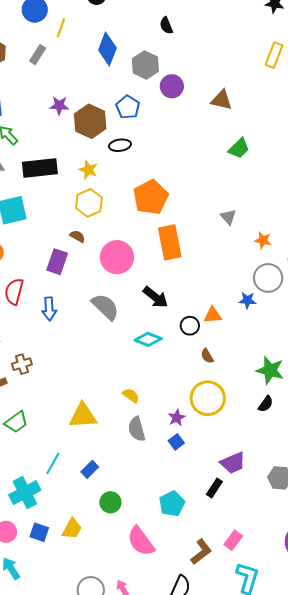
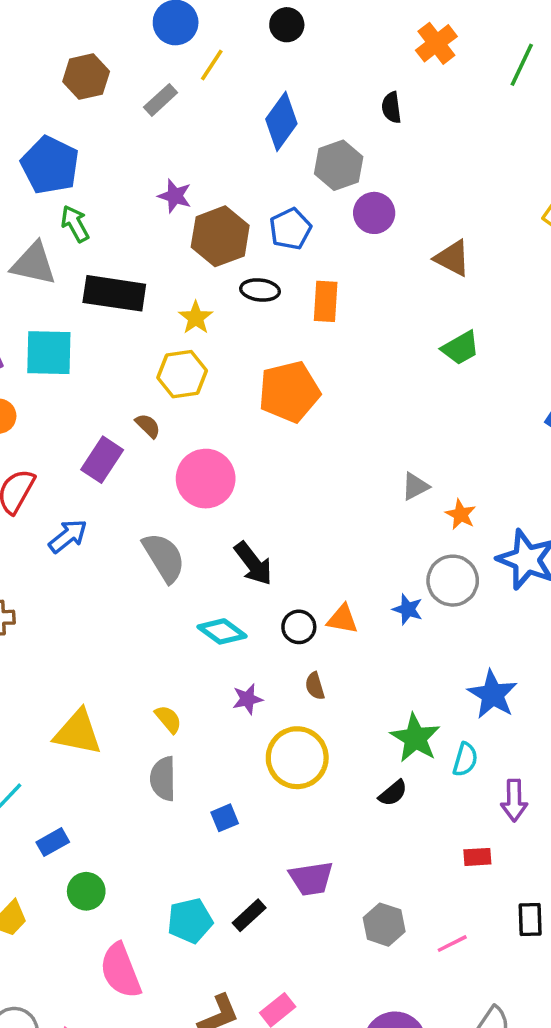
gray triangle: (228, 217) -> (415, 486), moved, turned 30
orange rectangle: (170, 242) -> (326, 301), moved, size x0.7
blue arrow: (49, 309) -> (68, 536), turned -140
purple star: (177, 418) -> (247, 699), moved
blue rectangle: (90, 469) -> (53, 842), moved
black rectangle: (214, 488) -> (249, 915), moved

